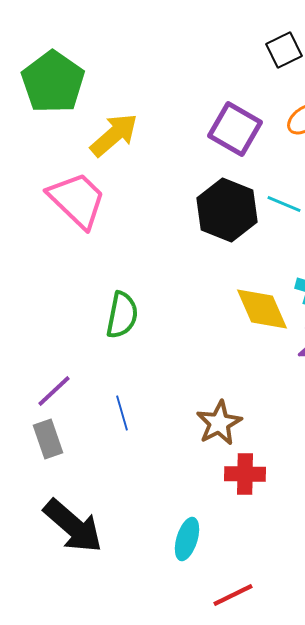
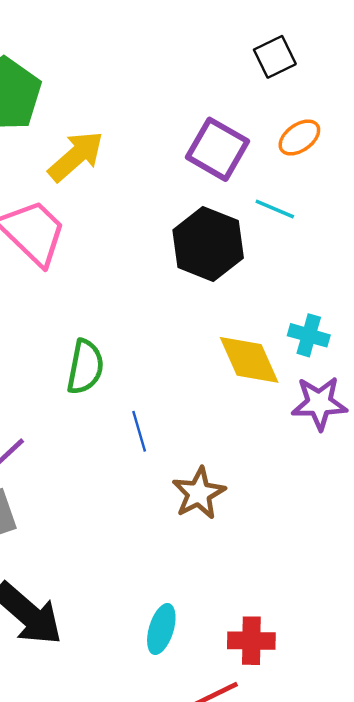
cyan line: (284, 204) -> (275, 209), moved
blue line: (122, 413) -> (139, 431), moved
red cross: (245, 474) -> (251, 641), moved

